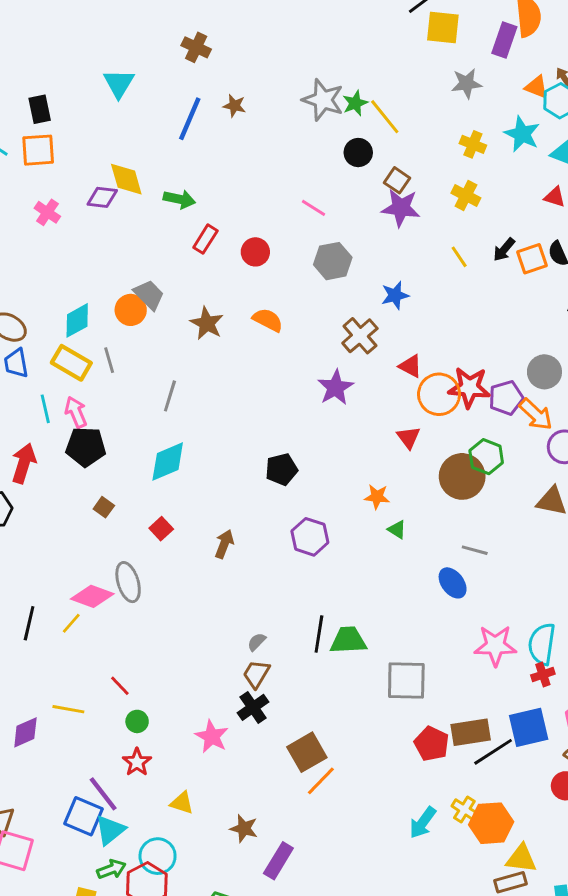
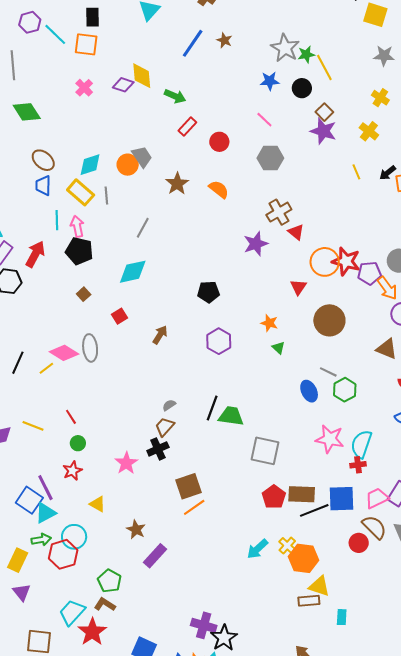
blue star: (395, 295) -> (270, 81), moved
red triangle: (410, 366) -> (296, 232), moved
green hexagon: (486, 457) -> (345, 390), moved

